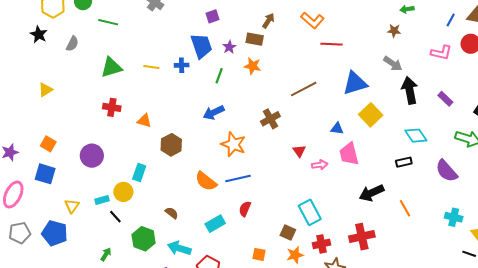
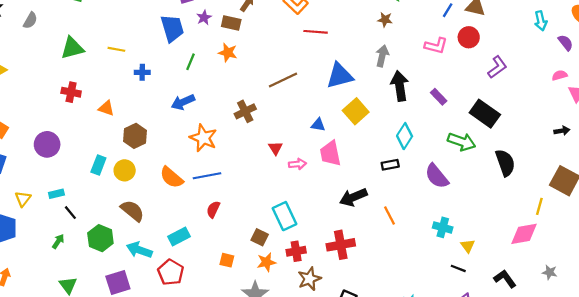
purple star: (229, 47) -> (204, 18), moved
gray arrow: (393, 64) -> (382, 56), turned -114
blue cross: (182, 65) -> (142, 72), moved
cyan diamond: (416, 136) -> (405, 136), turned 65
yellow circle: (123, 192) -> (125, 170), moved
brown semicircle: (172, 213) -> (132, 211), size x1.6
cyan rectangle: (215, 224) -> (179, 237), moved
green arrow: (106, 254) -> (58, 241), moved

